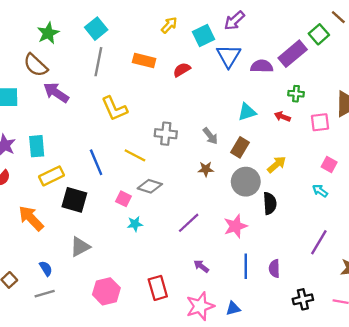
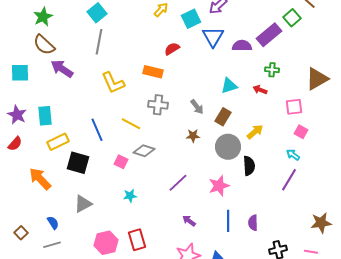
green star: (48, 33) -> (43, 17), moved
orange rectangle: (144, 61) -> (153, 72), moved
pink square: (320, 122) -> (294, 107), moved
cyan star: (135, 224) -> (130, 196), moved
purple line: (319, 242) -> (289, 180), moved
red rectangle: (158, 288) -> (137, 240), moved

